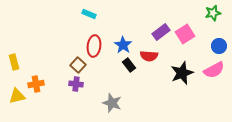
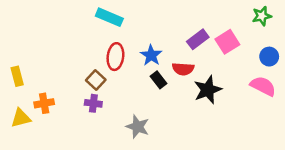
cyan rectangle: (89, 14) -> (109, 17), size x1.5
pink semicircle: (214, 70) -> (263, 86), turned -125
black star: (182, 73) -> (208, 90), moved

